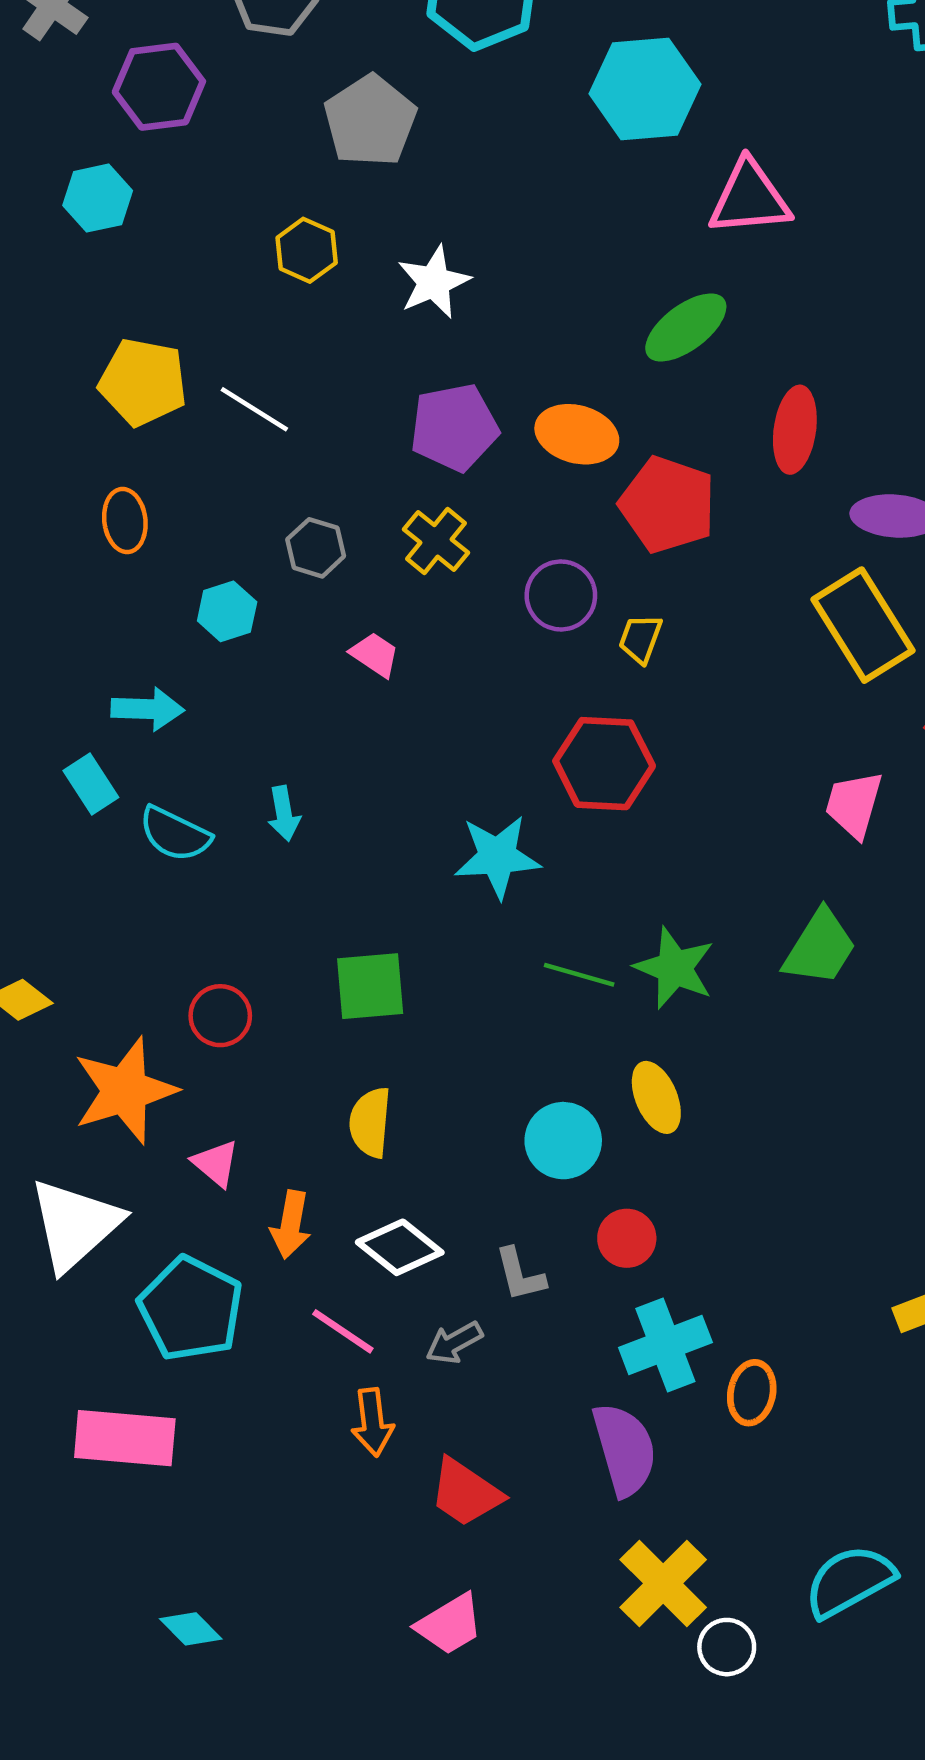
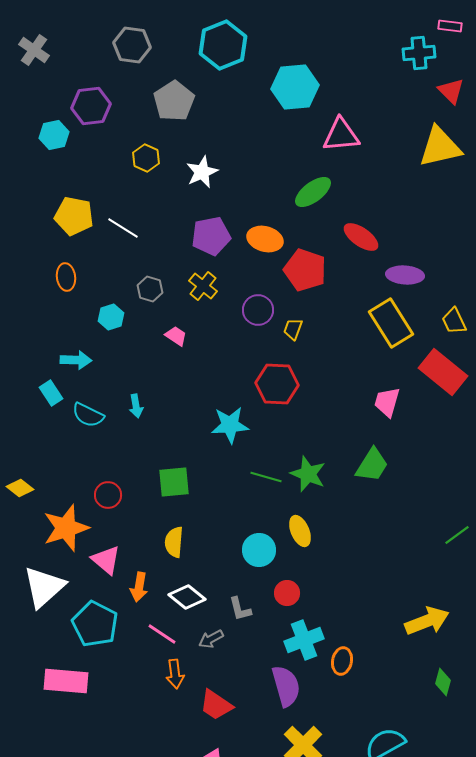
purple hexagon: (159, 87) -> (91, 106), moved
red ellipse: (795, 430) -> (361, 237), turned -63
pink triangle: (216, 1163) -> (106, 560), size x1.4

